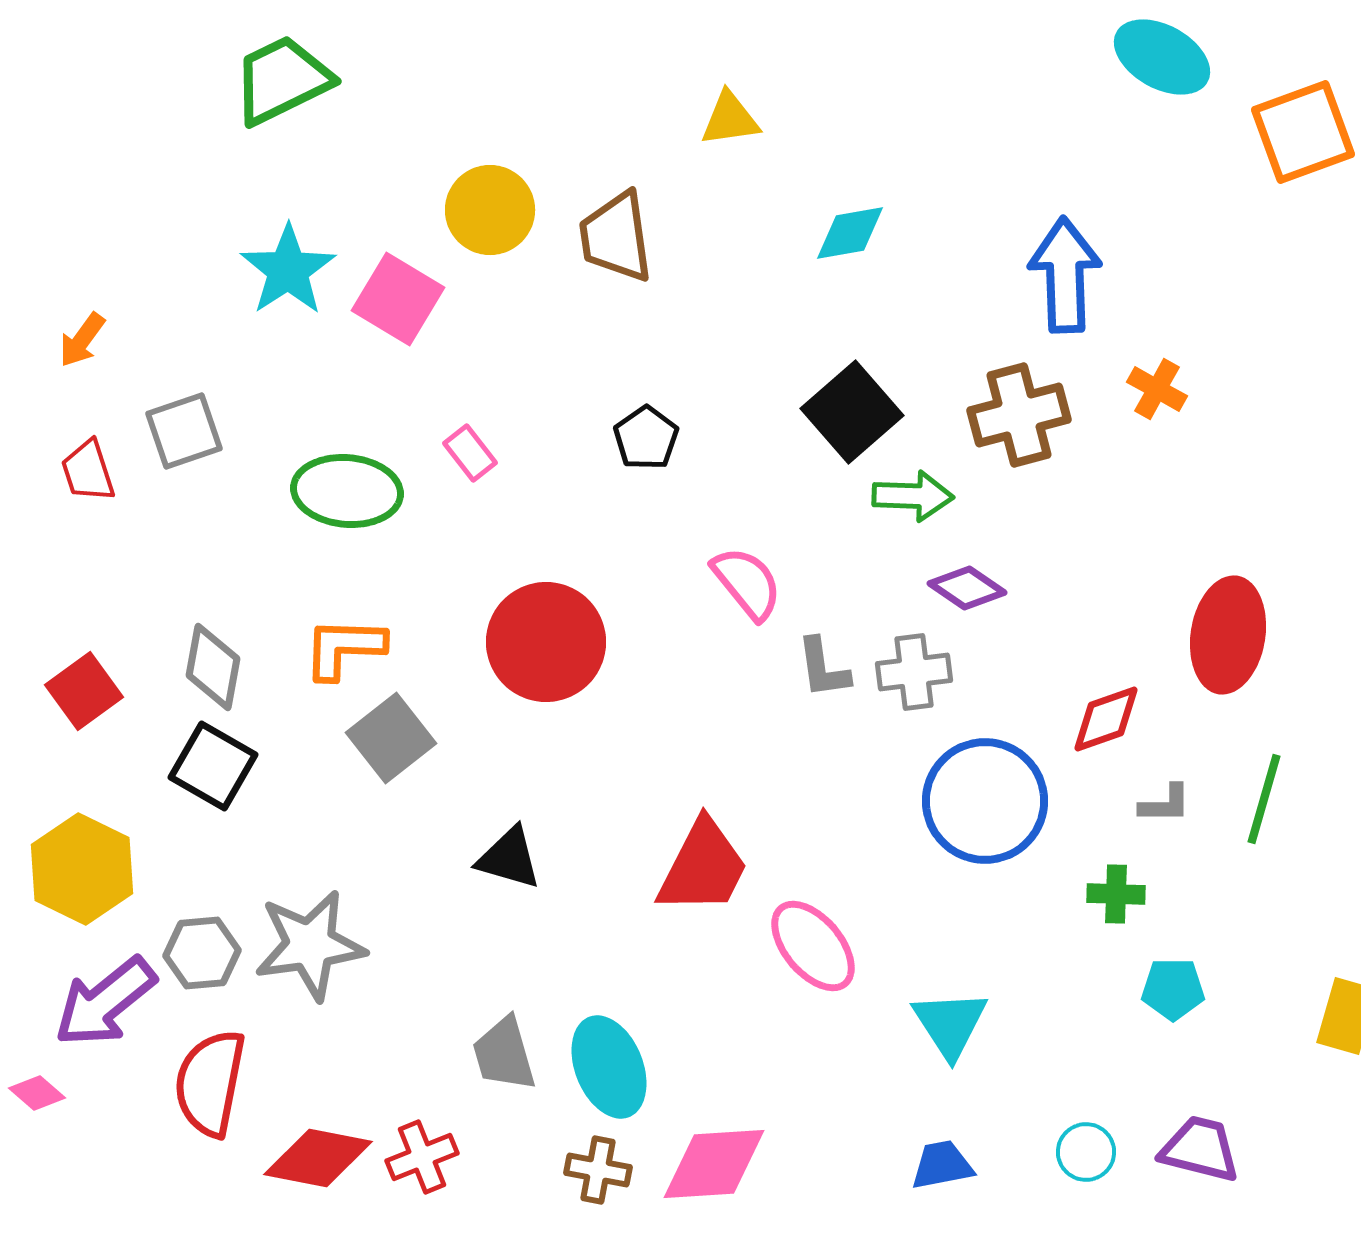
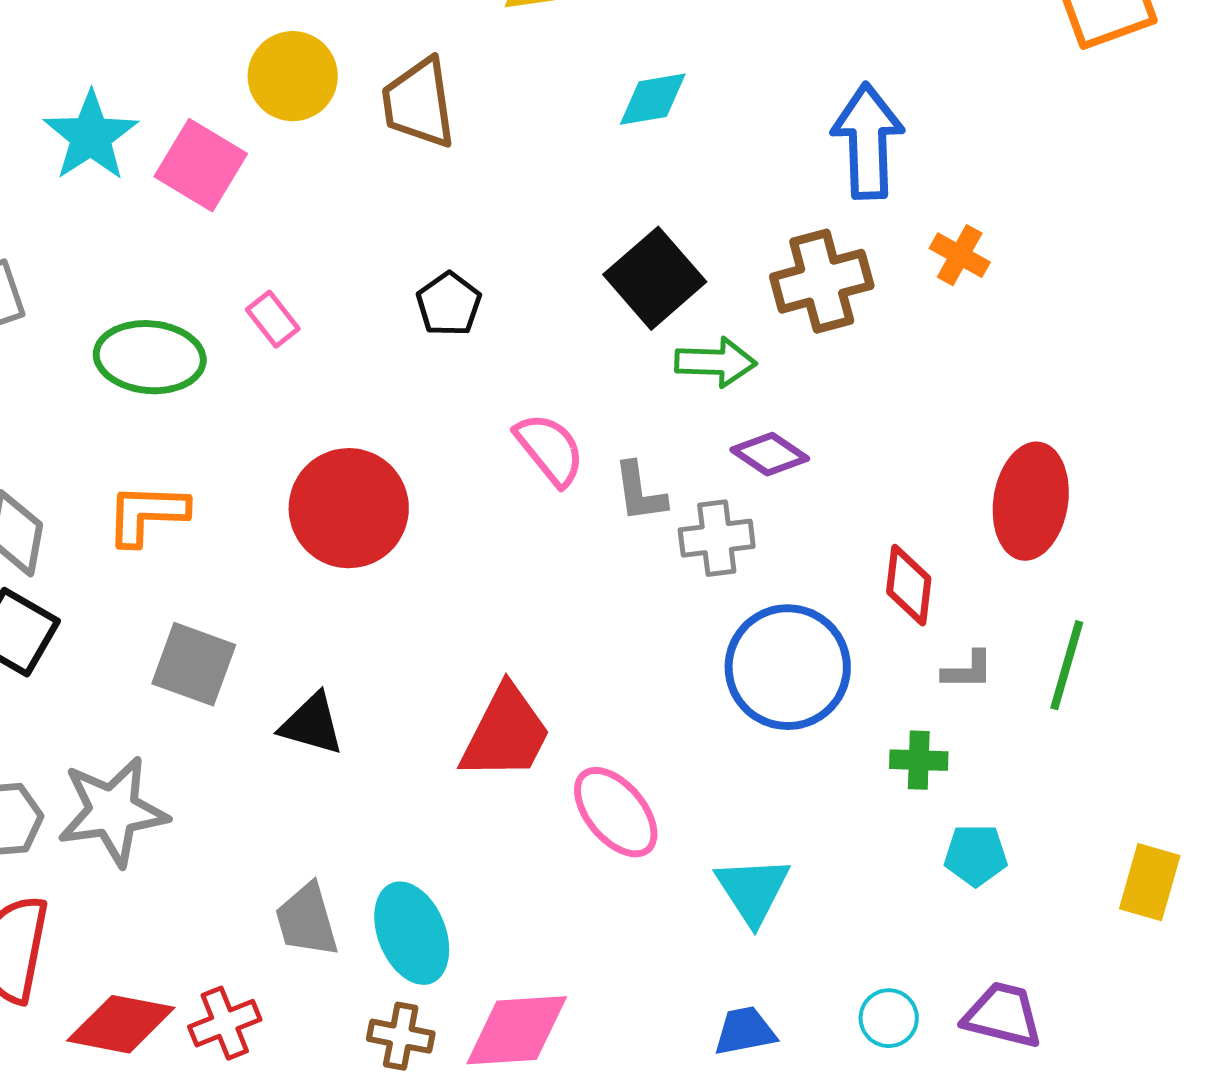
gray L-shape: (823, 668) -> (640, 492), moved
red diamond: (1106, 719) -> (909, 585), turned -64
gray square: (391, 738) -> (194, 664), moved, turned -32

